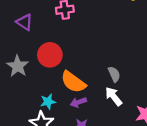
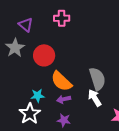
gray star: (18, 66) -> (15, 48), moved
gray semicircle: (114, 74) -> (97, 79), size x1.6

